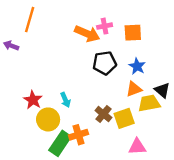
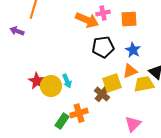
yellow square: (124, 118) -> (112, 83), moved
yellow circle: (48, 119) -> (51, 86), moved
green rectangle: (60, 143) -> (62, 121), size x0.7
pink triangle: (137, 147) -> (133, 124), turned -42

